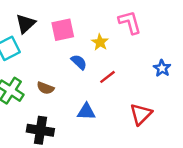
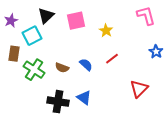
pink L-shape: (130, 22) -> (146, 16), moved
blue semicircle: (79, 62) -> (86, 65), moved
blue triangle: (86, 112) -> (84, 98), moved, turned 35

